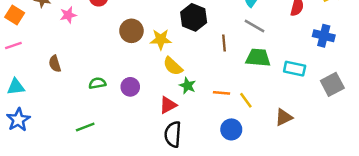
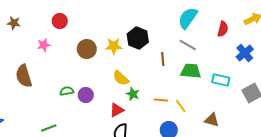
pink star: (68, 15) -> (44, 45), moved
blue cross: (324, 36) -> (245, 53), turned 36
yellow star: (161, 39) -> (114, 46), moved
brown semicircle: (55, 64) -> (24, 76), size x1.6
green semicircle: (97, 83) -> (67, 91), moved
brown triangle: (284, 117) -> (212, 120), turned 42

